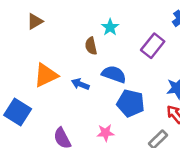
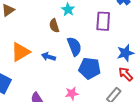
purple rectangle: (153, 46) -> (103, 21), turned -30
blue semicircle: (114, 74) -> (74, 46), turned 54

